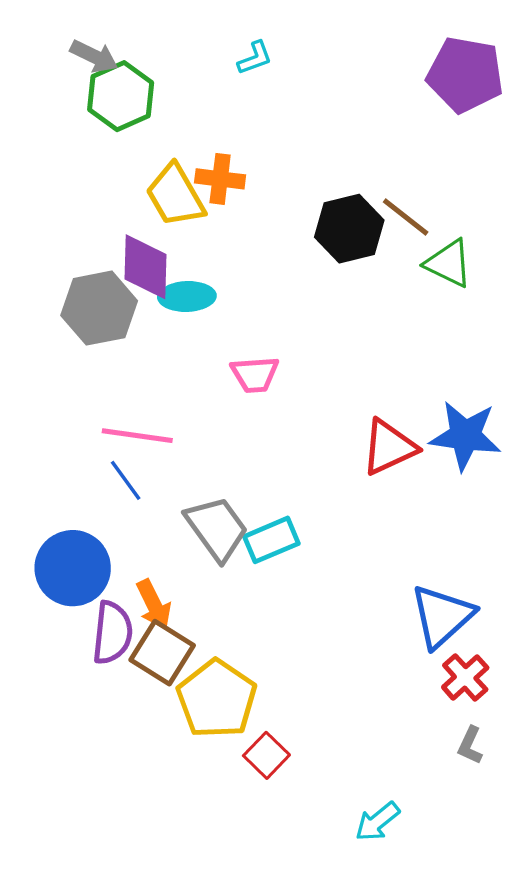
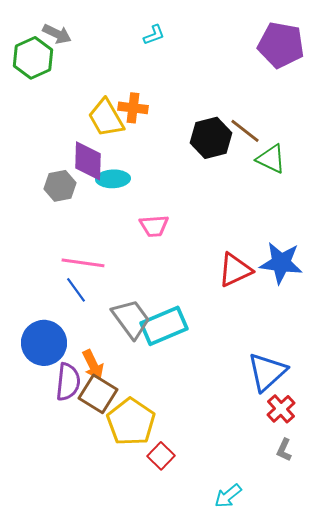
green hexagon: (121, 96) -> (33, 58), moved
gray hexagon: (99, 308) -> (60, 186), size x0.7
cyan rectangle: (271, 540) -> (164, 326), size x1.4

